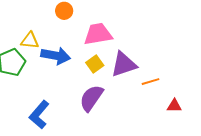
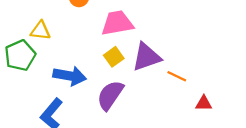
blue arrow: (56, 56) -> (70, 76), moved
orange line: (151, 82) -> (177, 76), turned 42

